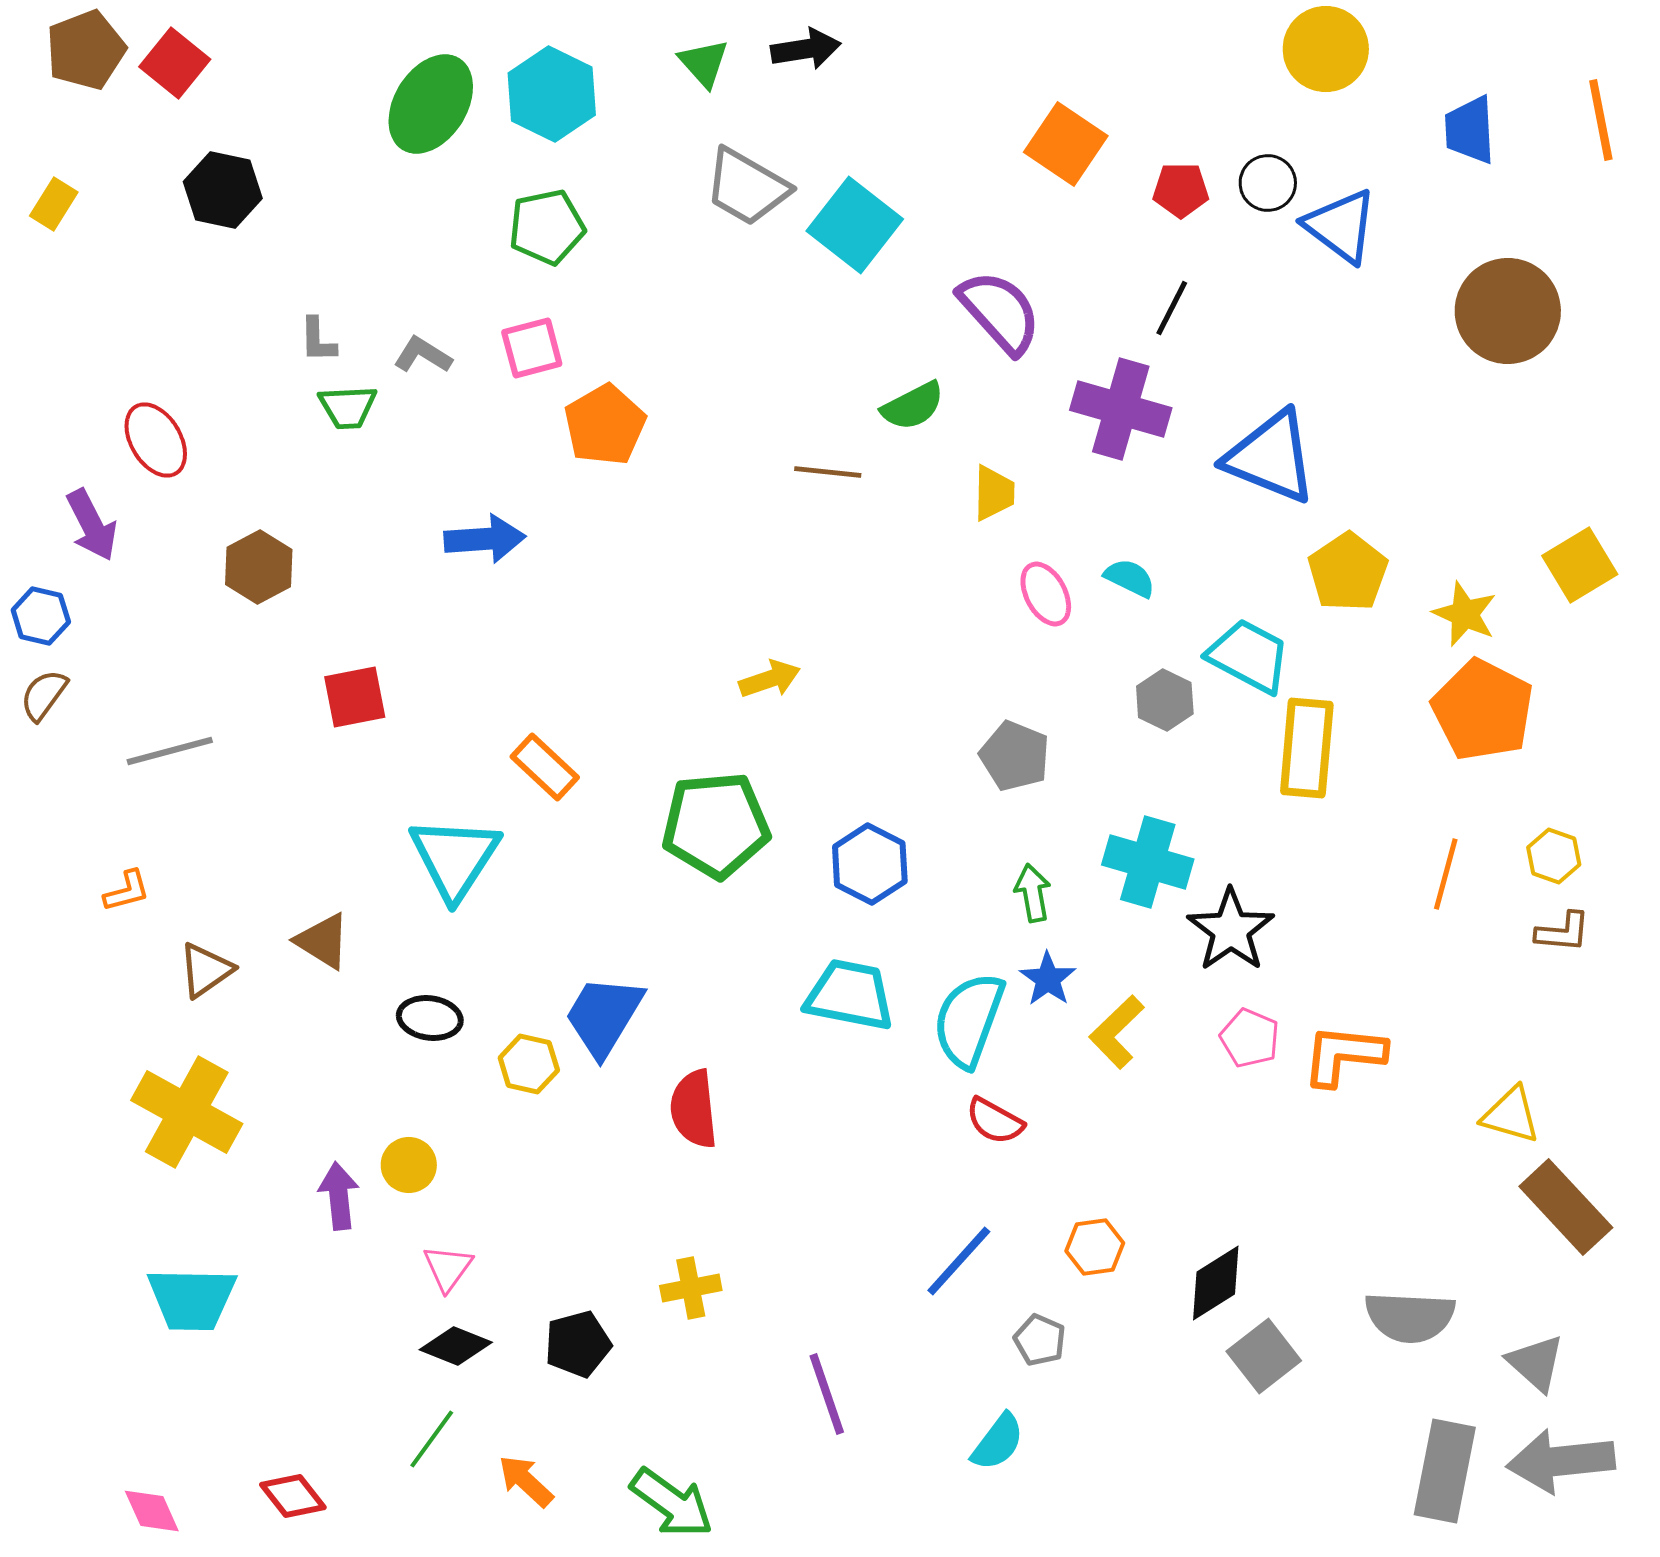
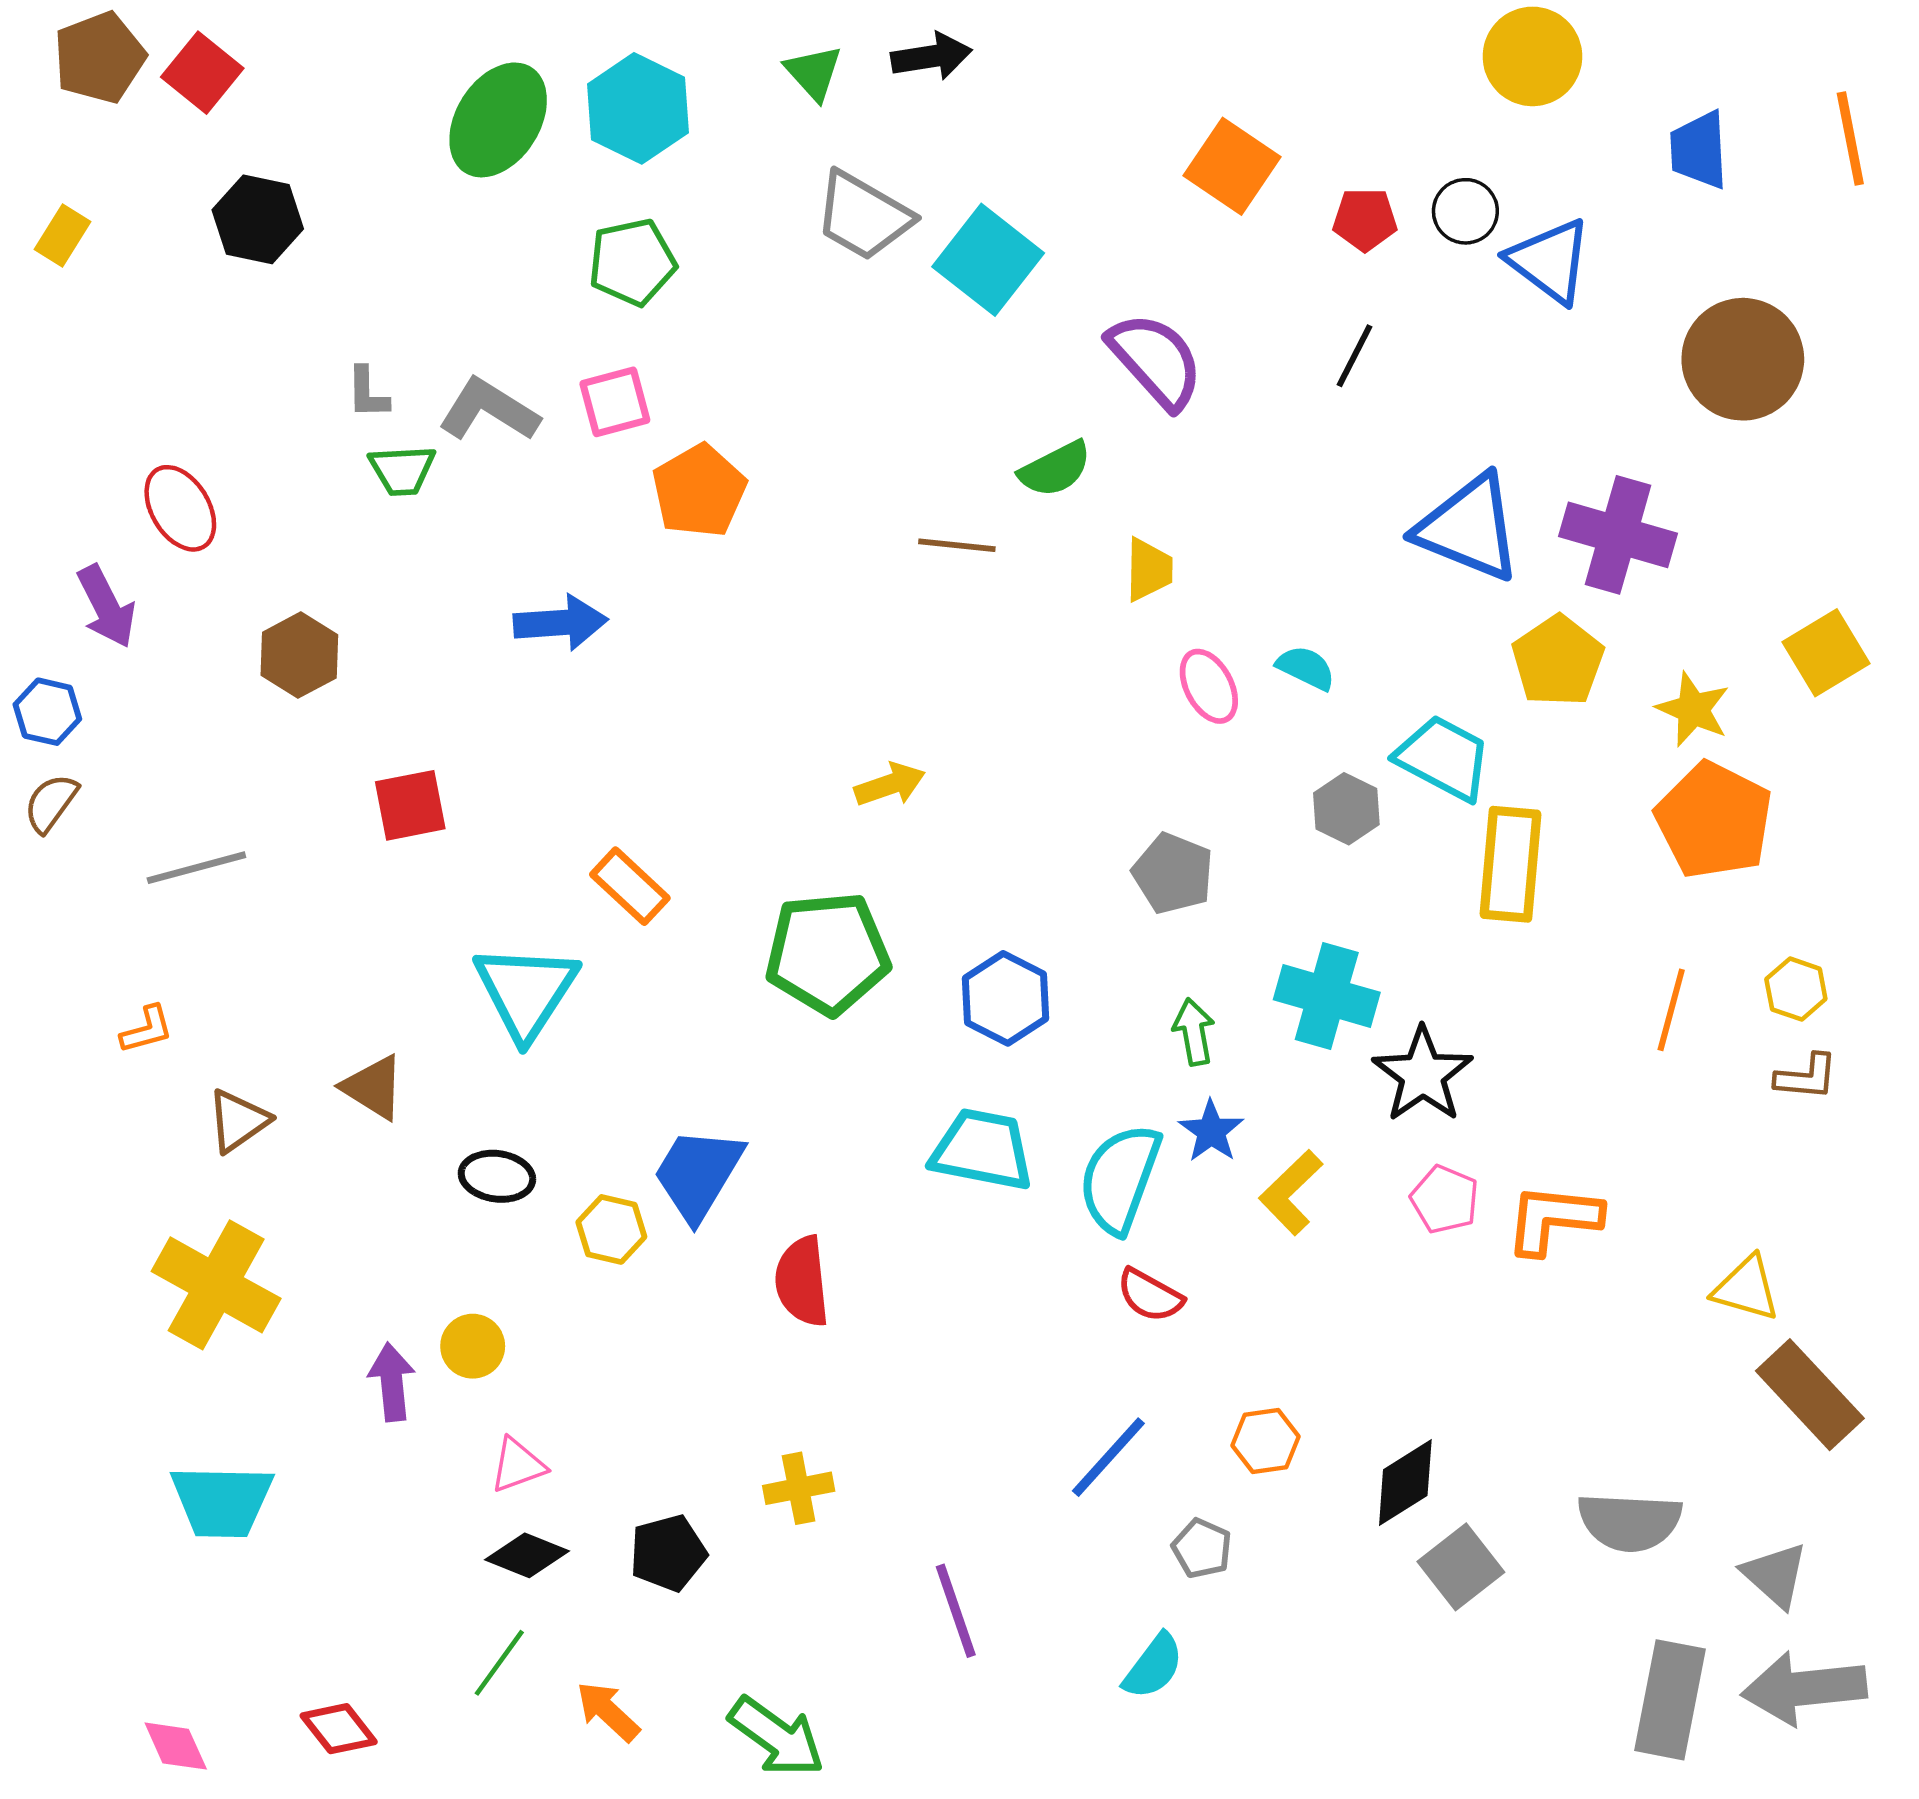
gray L-shape: (423, 355) -> (489, 410), size x1.5
purple cross: (1121, 409) -> (1618, 535), moved
pink triangle: (448, 1268) -> (518, 1465), turned 34

